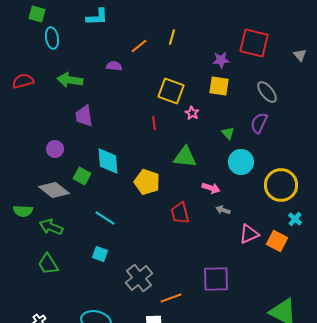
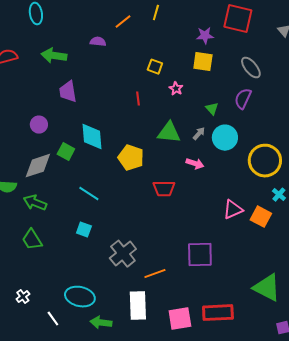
yellow square: (171, 91) -> (155, 67), size x0.6
gray diamond: (54, 190) -> (38, 166), turned -56
gray arrow: (223, 210) -> (199, 134), moved, turned 112
red trapezoid: (180, 213) -> (164, 189), turned -75

